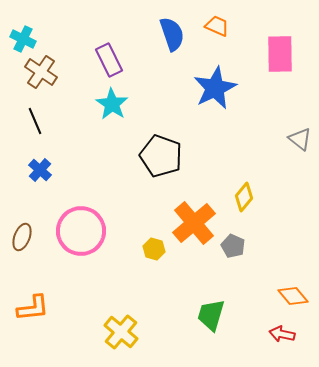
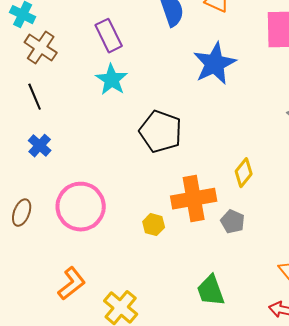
orange cross: (194, 223) -> (194, 199), turned 30
orange L-shape: (33, 308) -> (72, 284), moved, turned -32
green trapezoid: (211, 315) -> (211, 291), turned -36

